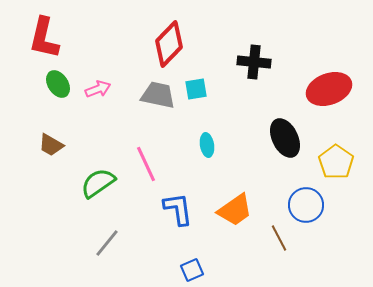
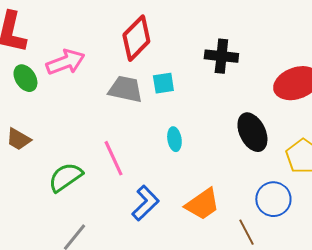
pink arrow: (98, 89) -> (65, 62), moved, size x1.5
blue L-shape: (178, 209) -> (145, 203), turned 54

